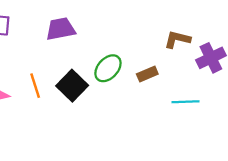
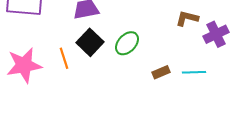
brown rectangle: (147, 74) -> (161, 72), moved
black square: (72, 86) -> (90, 42), moved

